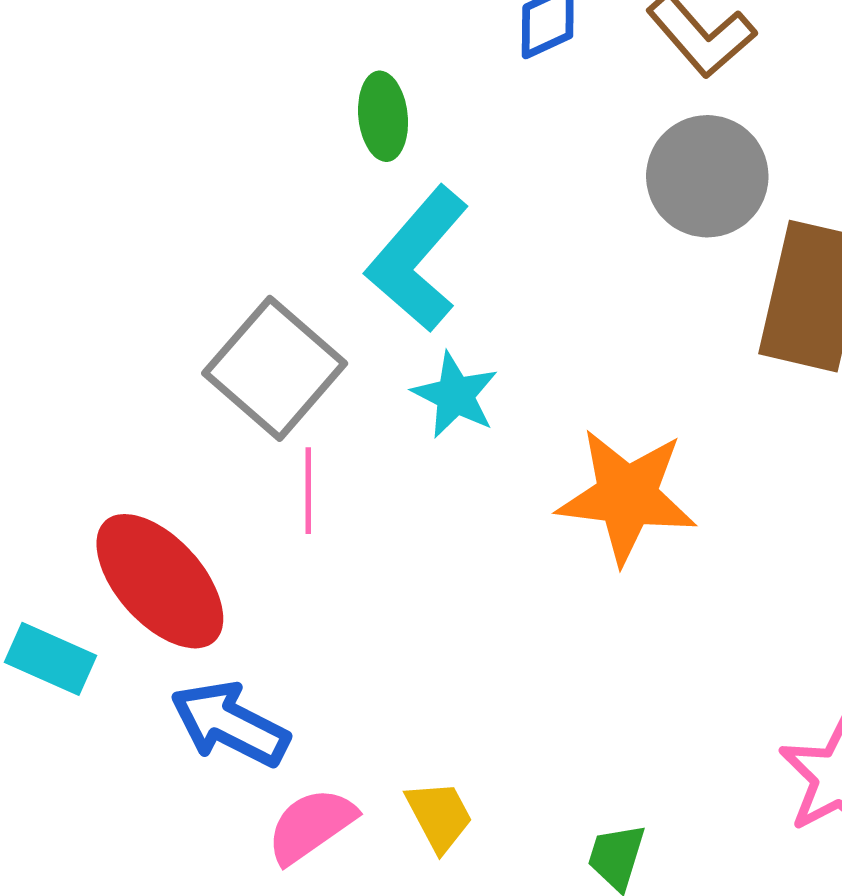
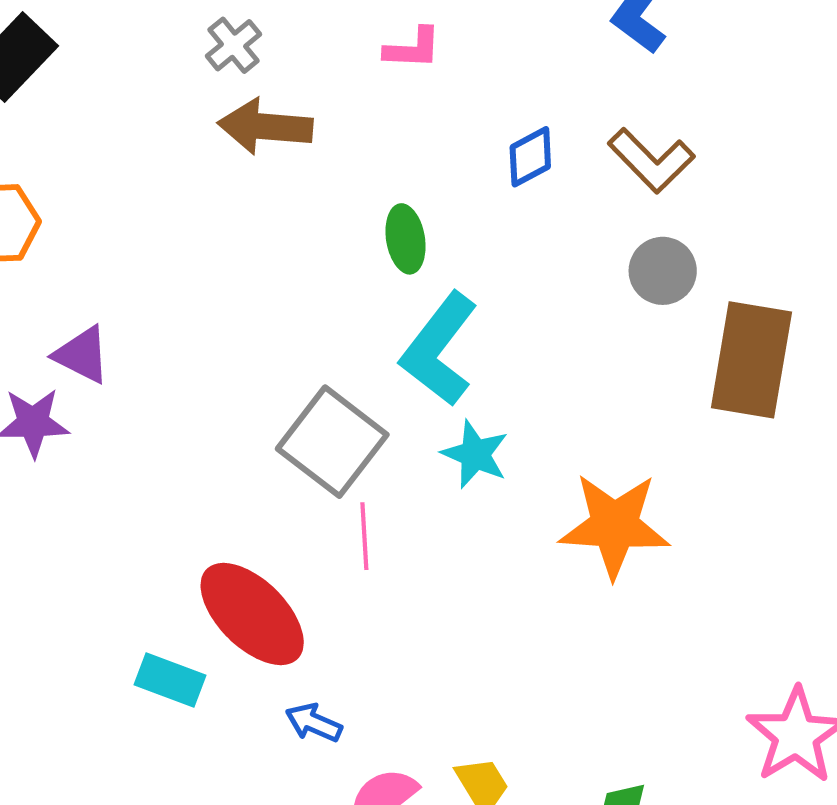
gray circle: (707, 176) -> (663, 271), size x0.7
blue arrow: (230, 724) -> (314, 723), size x0.6

